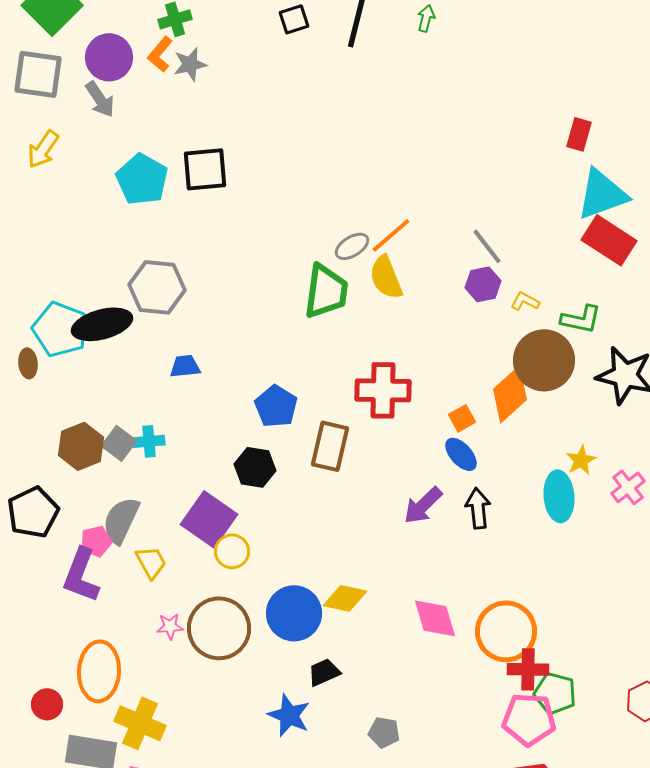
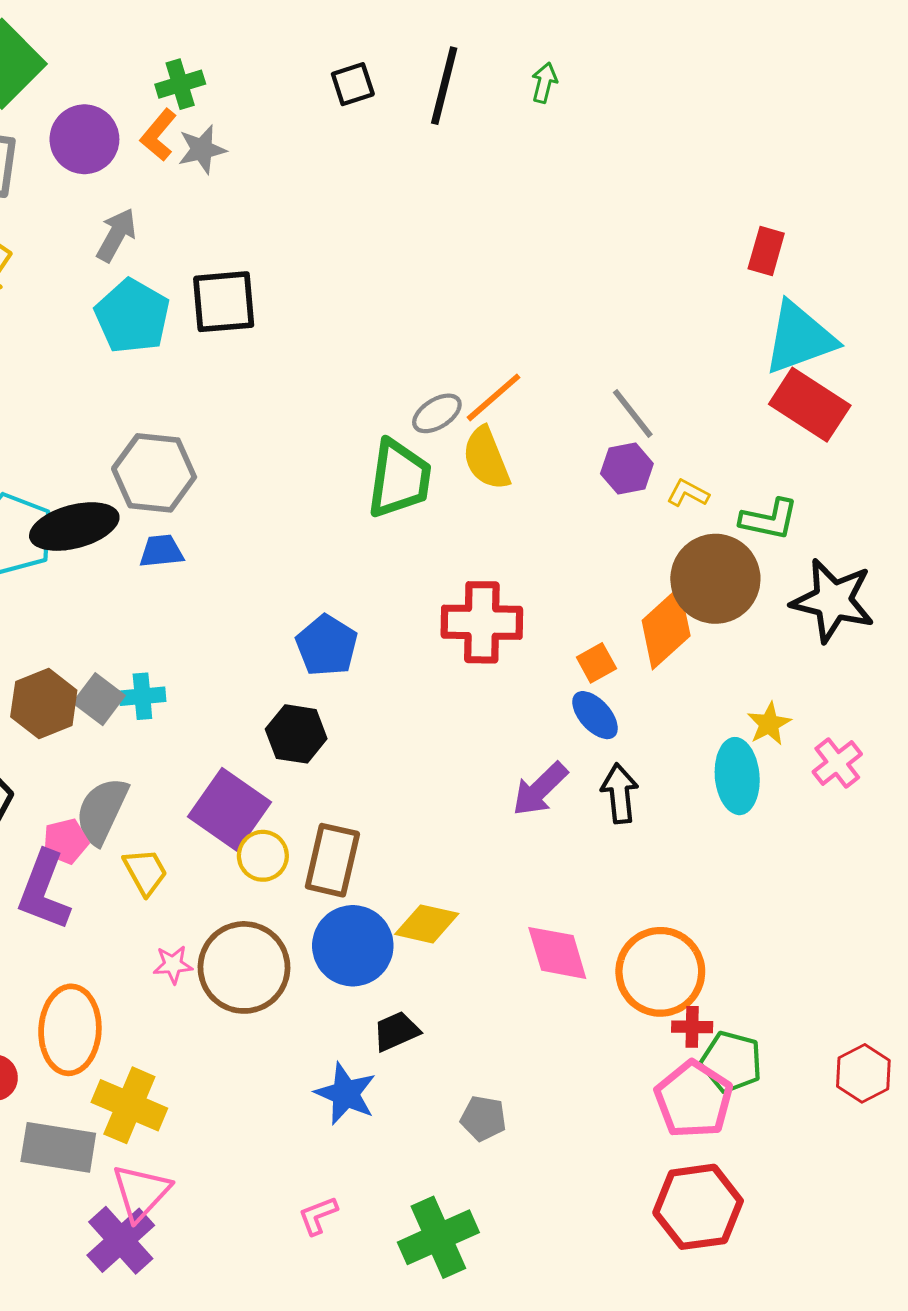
gray arrow: (100, 99) -> (116, 235), moved, turned -117
blue trapezoid: (185, 366) -> (161, 551), moved
brown rectangle: (330, 446) -> (332, 860), moved
red cross: (528, 669) -> (692, 1027), size x0.7
pink pentagon: (529, 719) -> (694, 1099), turned 30

